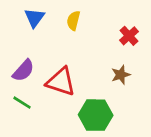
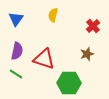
blue triangle: (35, 18) -> (16, 19), moved
purple semicircle: (23, 71) -> (17, 51), turned -30

